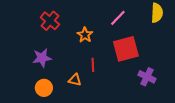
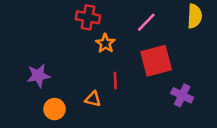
red cross: (50, 21) -> (88, 17), moved, turned -30
purple star: (42, 58) -> (38, 76), moved

